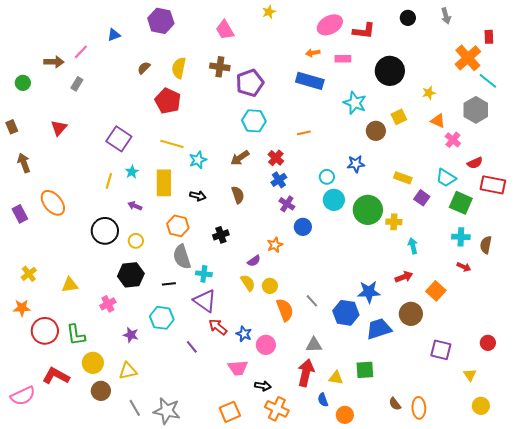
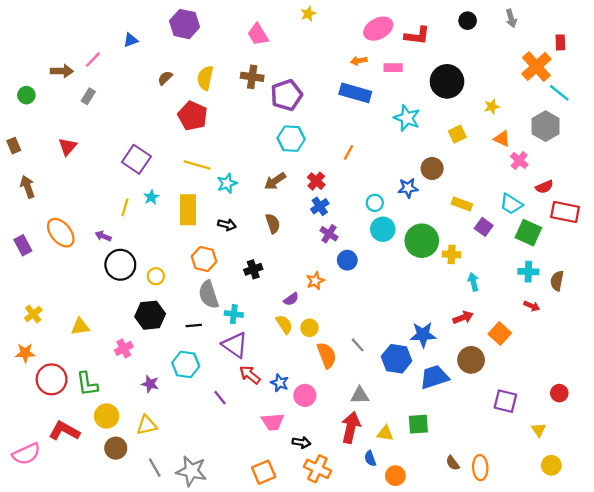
brown circle: (376, 131) -> (432, 168), moved
orange line: (304, 133) -> (348, 152), turned -48
purple arrow: (135, 206) -> (103, 236), moved

